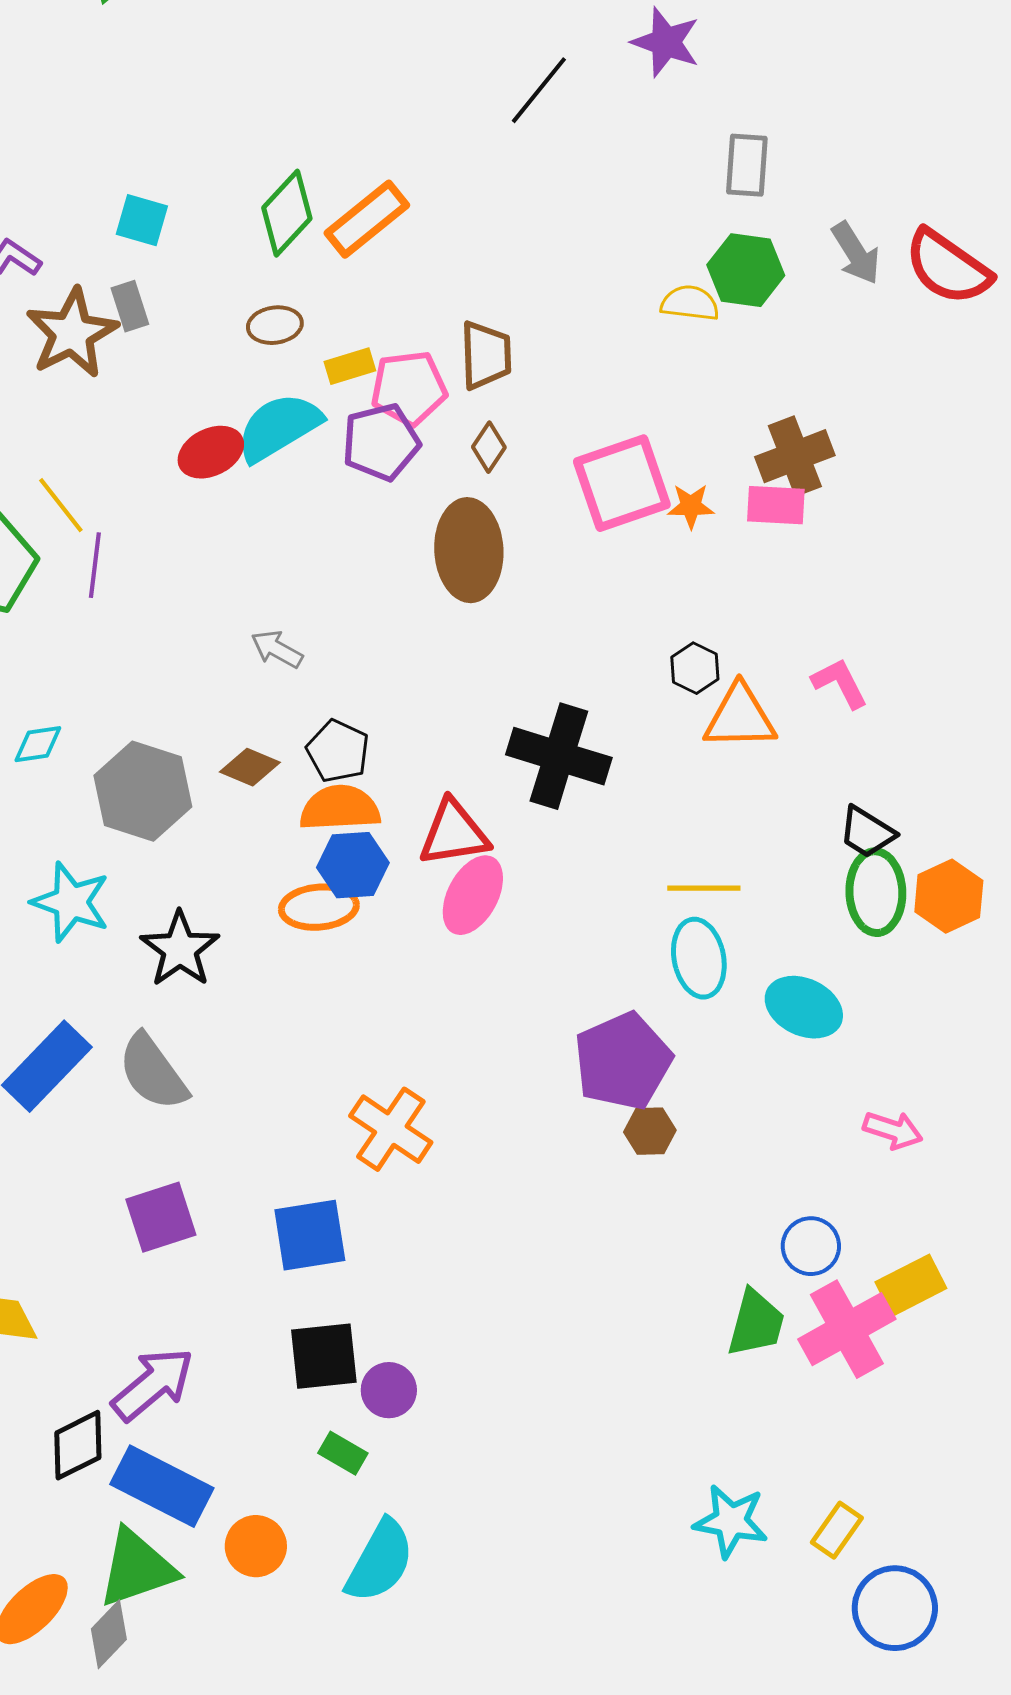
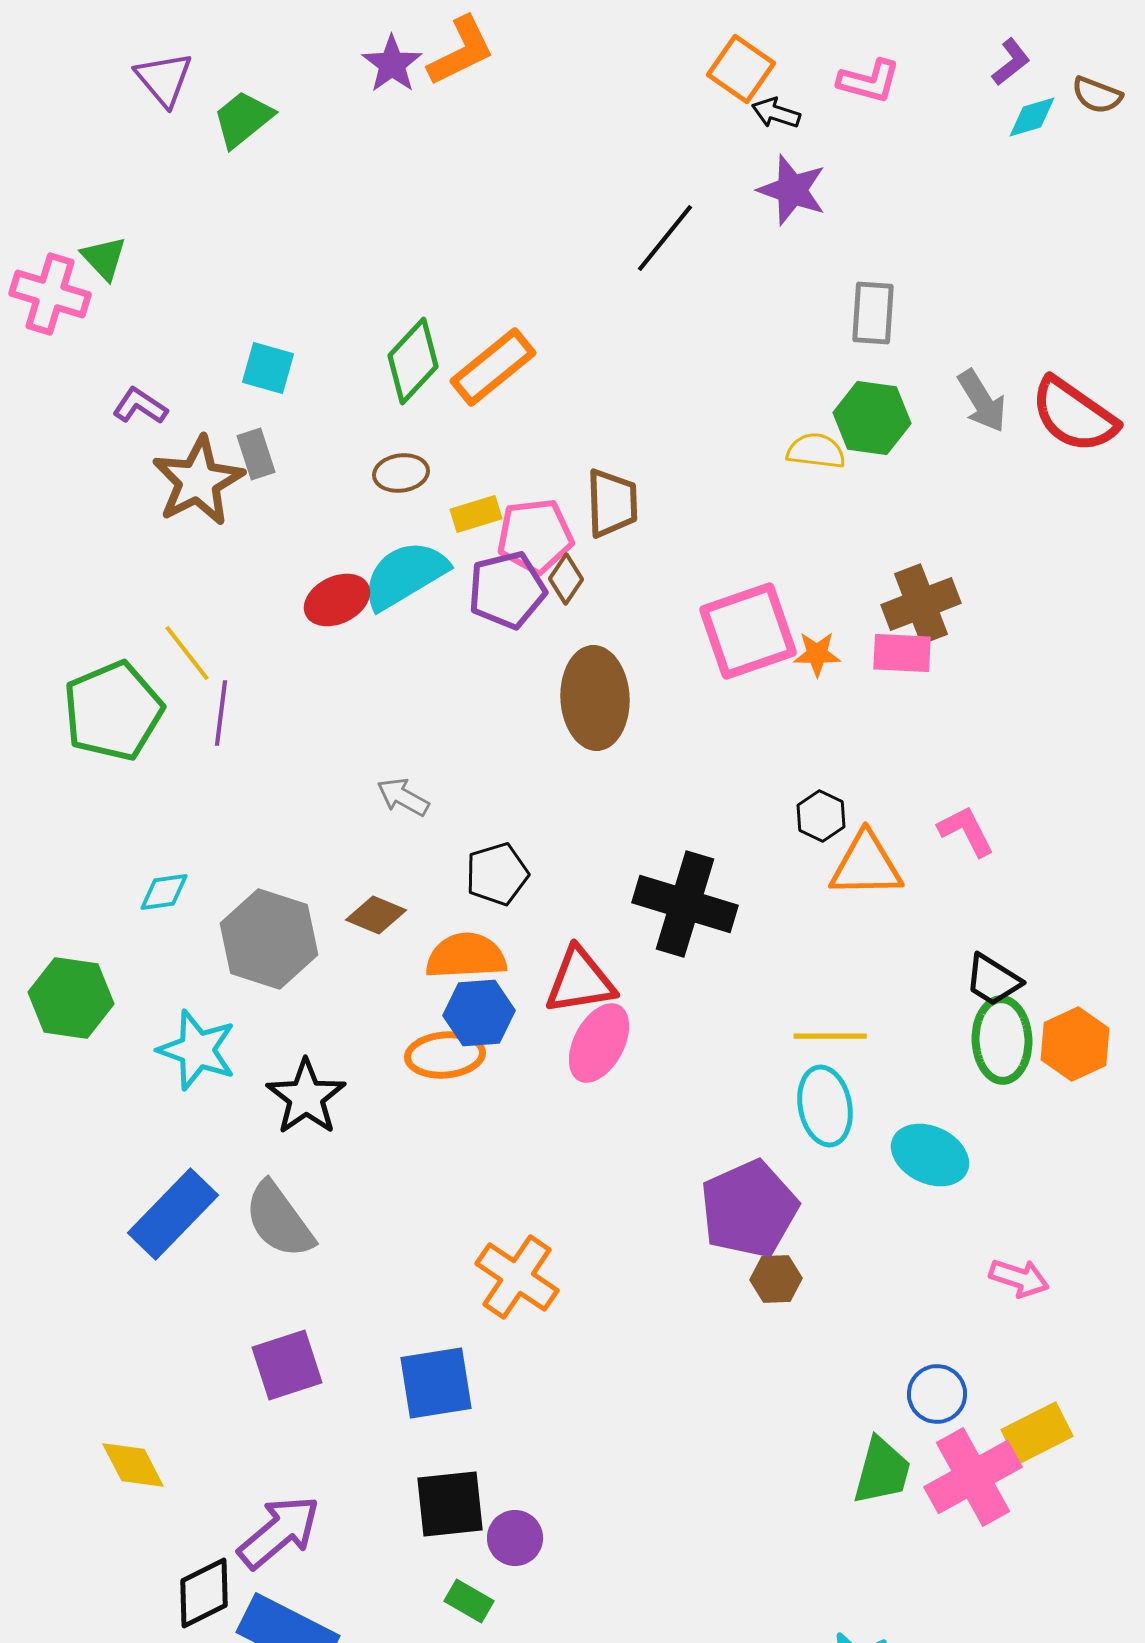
brown diamond: (489, 447) -> (566, 579), moved
black pentagon: (338, 751) -> (497, 874), moved, turned 30

